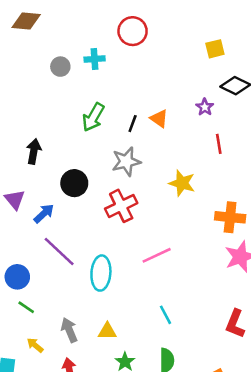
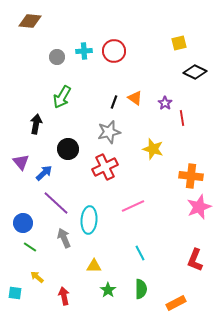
red circle: (133, 31) -> (114, 51), moved
purple star: (205, 107) -> (165, 103), moved
green arrow: (93, 117) -> (62, 97), moved
gray arrow: (69, 330) -> (64, 238), moved

